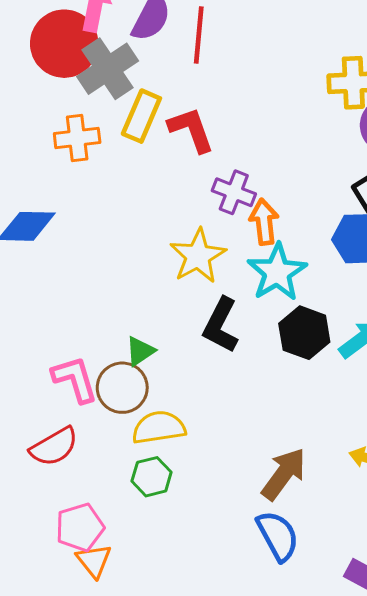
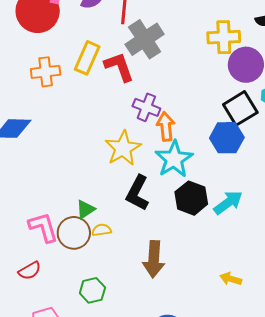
gray cross: (108, 69) -> (145, 39), moved
yellow semicircle: (159, 428) -> (102, 230), moved, size x0.6
red semicircle: (54, 447) -> (30, 271), size x0.7
brown arrow: (284, 474) -> (154, 259), moved, turned 147

